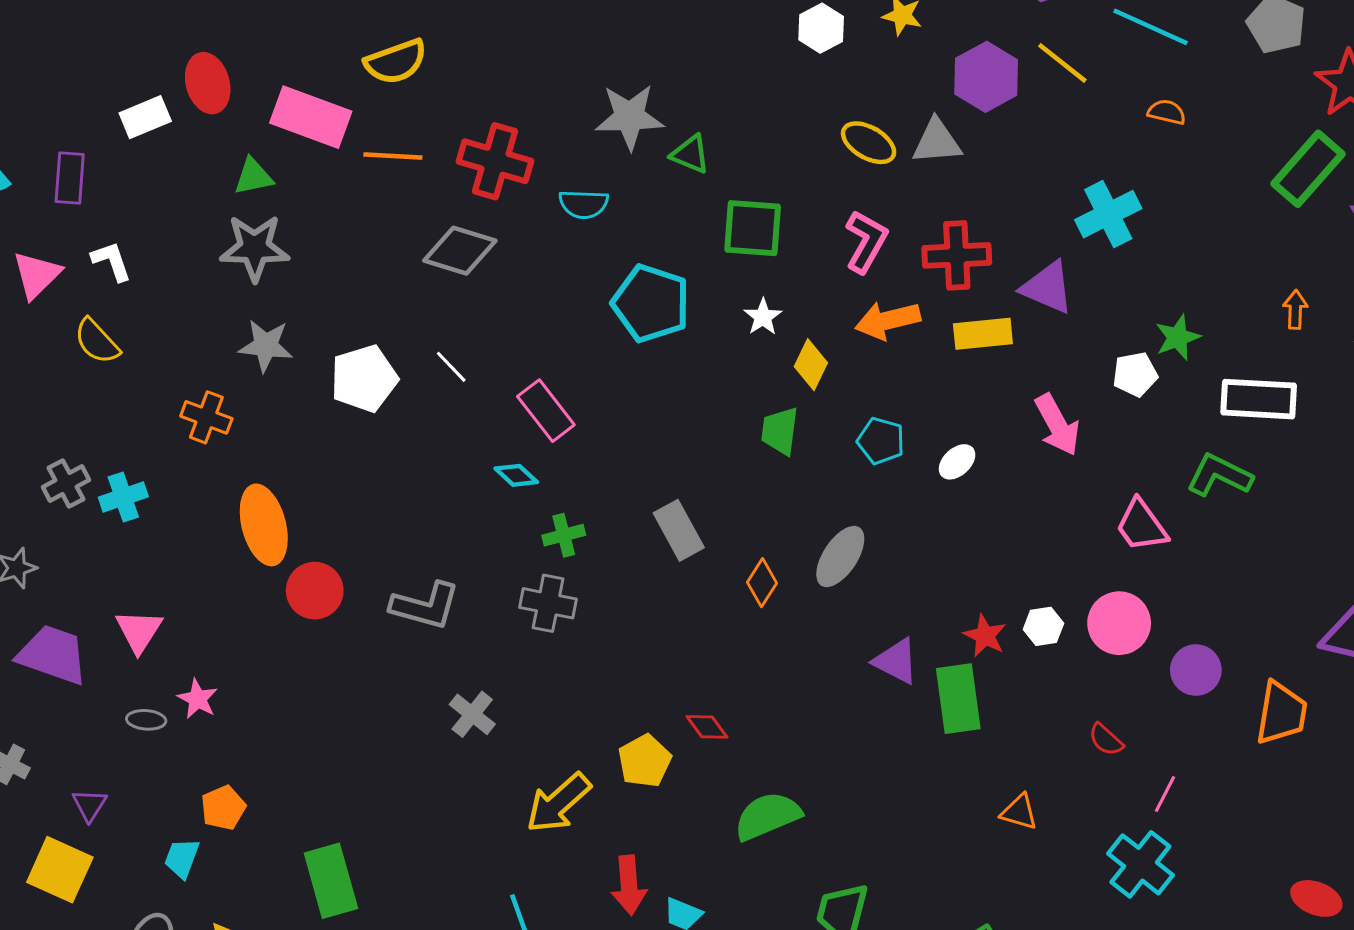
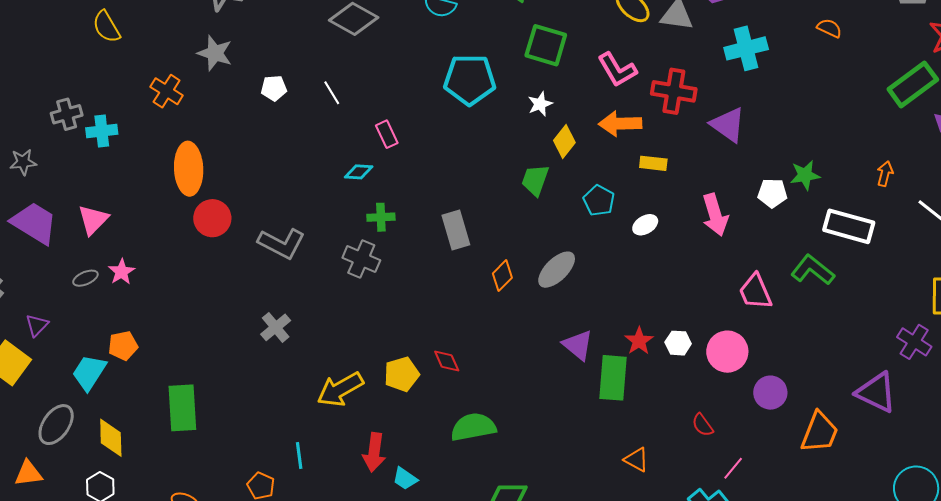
cyan cross: (1108, 214) -> (746, 48), moved
pink L-shape: (866, 242) -> (617, 70), turned 108
cyan pentagon: (651, 303) -> (470, 80), turned -30
yellow rectangle: (983, 334) -> (653, 163), moved, size x0.7
white pentagon: (364, 379) -> (274, 88), size x0.6
pink rectangle: (546, 411) -> (387, 134), size x0.7
cyan diamond: (516, 475) -> (359, 172), turned -52
gray cross: (472, 714) -> (276, 327), moved
gray ellipse: (146, 720) -> (85, 278), turned -40
cyan trapezoid: (182, 858) -> (89, 372), size x1.4

